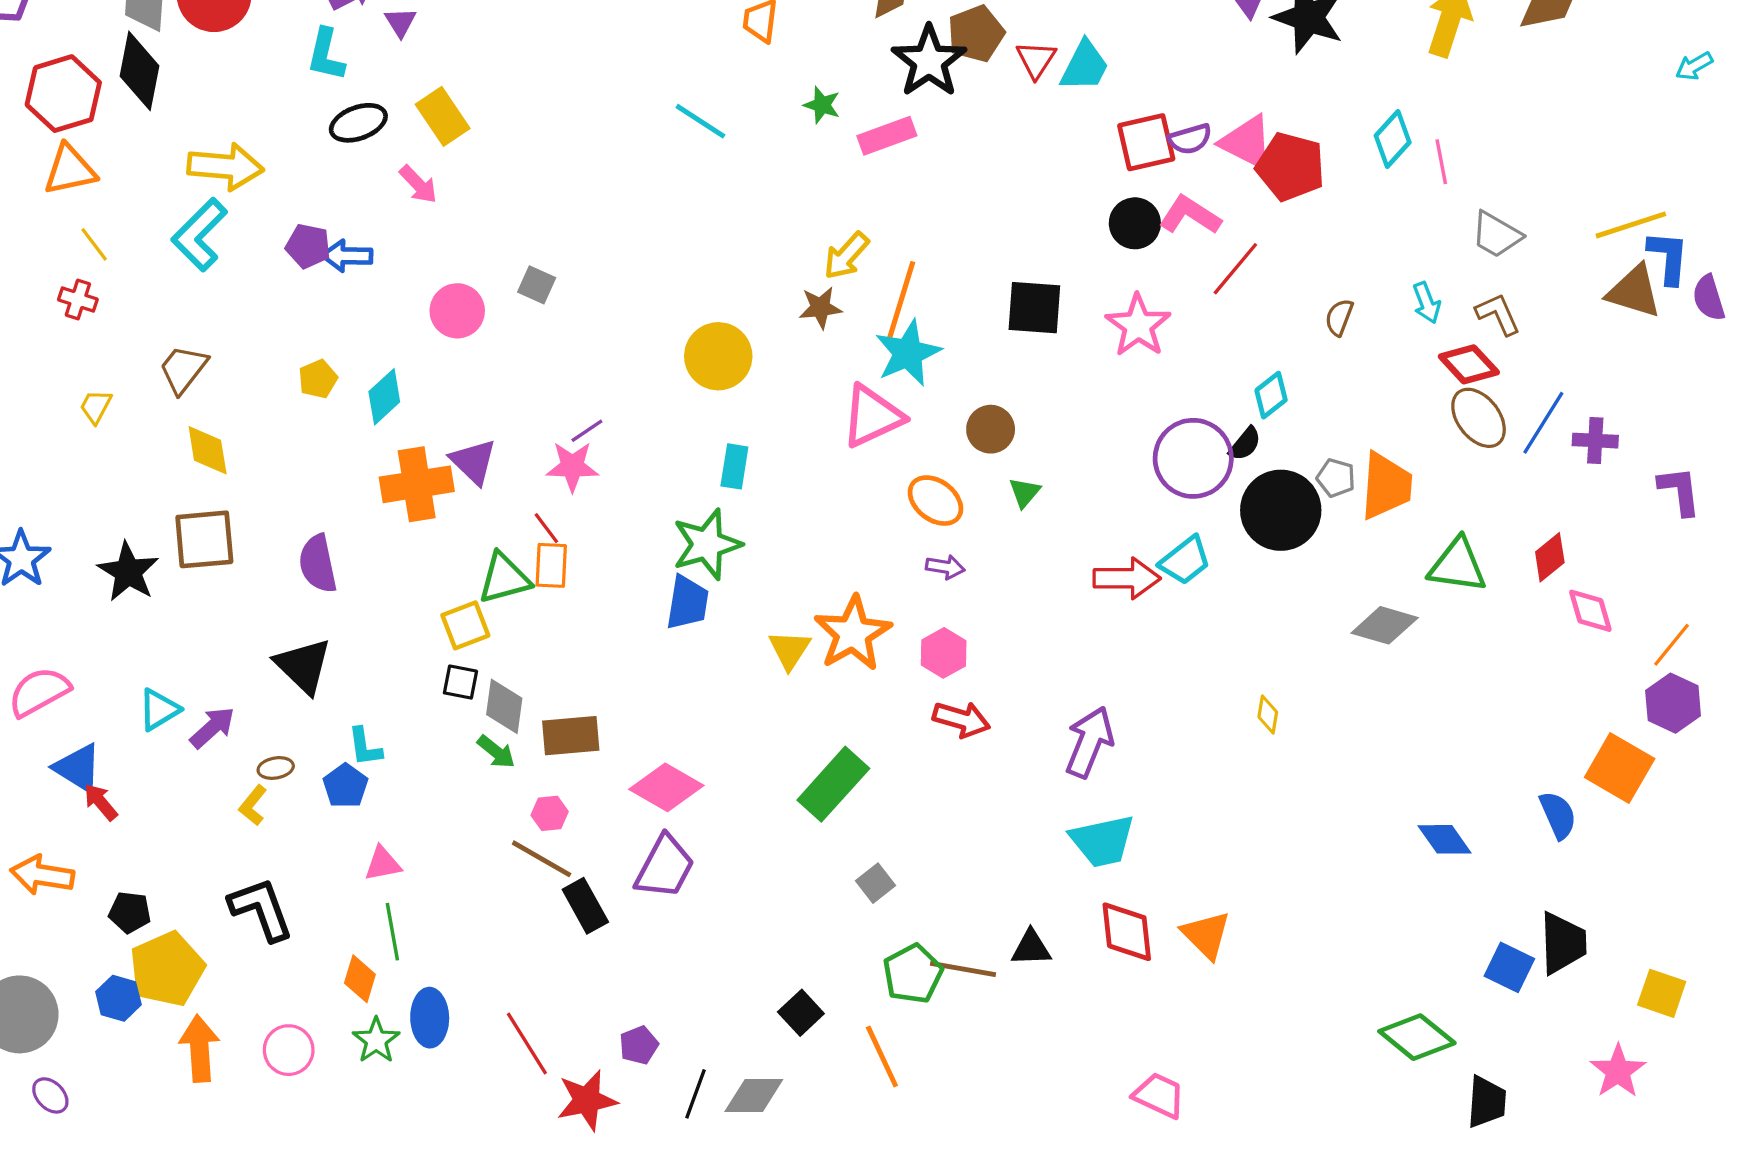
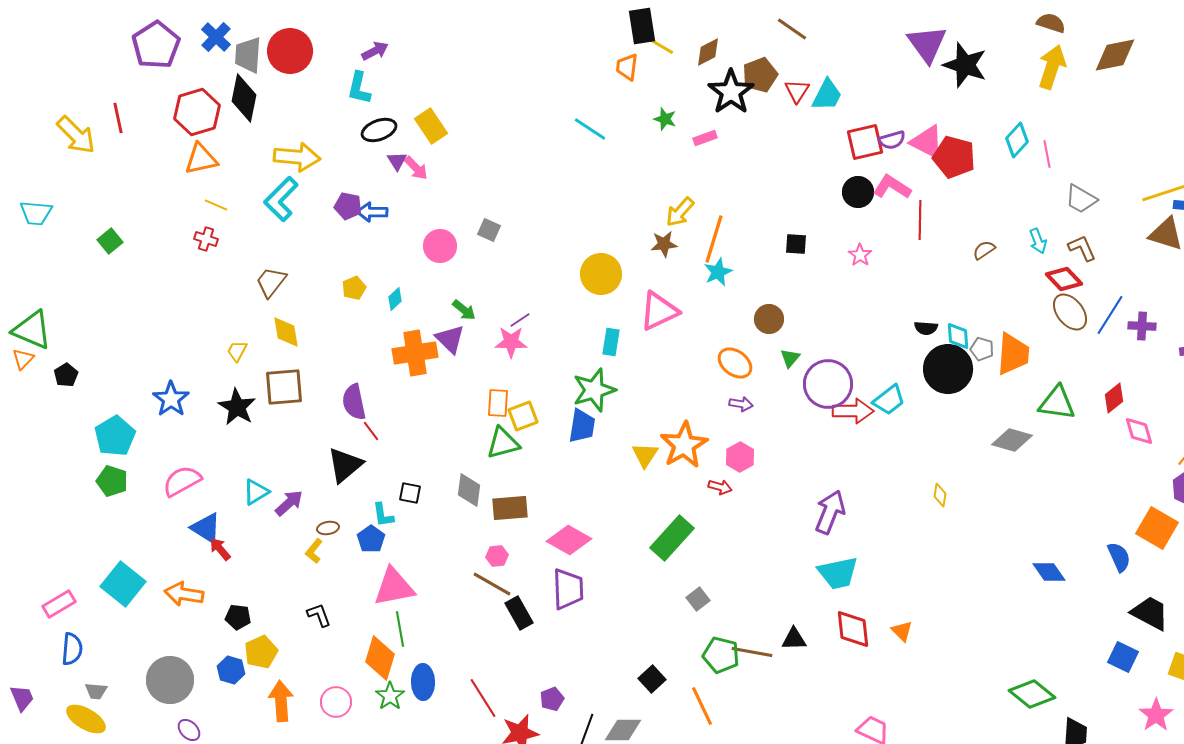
purple triangle: (400, 22) -> (397, 161), moved
pink rectangle: (887, 136) -> (705, 138), size x0.7
yellow line: (94, 244) -> (216, 205), turned -30
red line: (1235, 269) -> (920, 220), turned -39
black square: (1034, 308) -> (796, 244), size x0.6
brown semicircle: (1339, 317) -> (984, 250), turned 35
pink star: (1138, 325) -> (860, 255), size x0.6
cyan star: (908, 353) -> (718, 272), size x0.7
cyan diamond: (1271, 395) -> (958, 336), moved, turned -56
cyan diamond: (384, 397) -> (395, 299), size x0.7
yellow trapezoid: (96, 406) -> (237, 351), moved
pink triangle: (872, 416) -> (659, 311), moved
black semicircle: (1245, 444) -> (926, 328), turned 55
purple circle: (1193, 458) -> (828, 384), moved
red line: (546, 528) -> (371, 431), moved
green triangle: (504, 578) -> (503, 443), moved
yellow square: (465, 625) -> (523, 416), moved
black triangle: (303, 666) -> (345, 465), turned 36
black square: (460, 682) -> (410, 493), moved
red arrow: (961, 719) -> (720, 487), moved, size x0.7
green arrow: (496, 752) -> (464, 310), moved
pink triangle: (383, 864) -> (394, 587), size x1.8
purple trapezoid: (665, 867) -> (568, 589), turned -30
black L-shape: (261, 909) -> (319, 615), size x0.6
orange triangle: (1206, 935) -> (902, 631), size x0.7
black trapezoid: (1563, 943) -> (1150, 613), moved, turned -60
blue square: (1509, 967) -> (1123, 657), moved
yellow pentagon: (167, 969) -> (261, 652), size x0.7
green pentagon: (913, 974) -> (721, 655), turned -30
orange diamond: (360, 979) -> (380, 658), size x1.5

